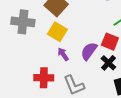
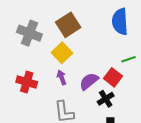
red cross: (44, 78) -> (27, 82), moved

